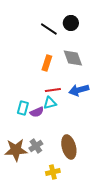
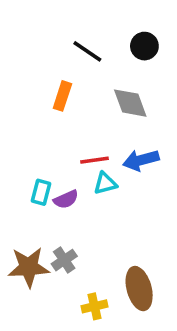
black circle: (71, 23) -> (144, 46), moved
orange rectangle: (47, 63) -> (62, 96), moved
cyan triangle: (50, 103) -> (105, 183), moved
brown ellipse: (69, 147) -> (139, 289), moved

